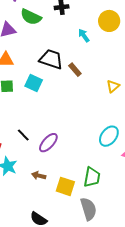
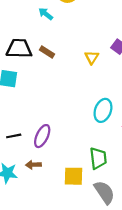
black line: (23, 135) -> (14, 136), turned -40
brown arrow: (39, 176) -> (33, 165), moved

